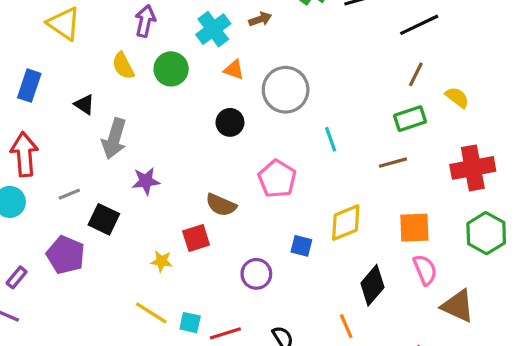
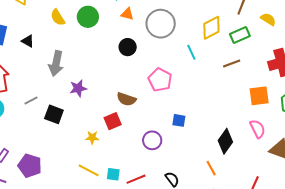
black triangle: (84, 105) -> (28, 41), moved
yellow diamond: (346, 223) -> (211, 28), moved
orange square: (414, 228) -> (259, 96), moved
purple pentagon: (66, 255) -> (30, 166), moved

